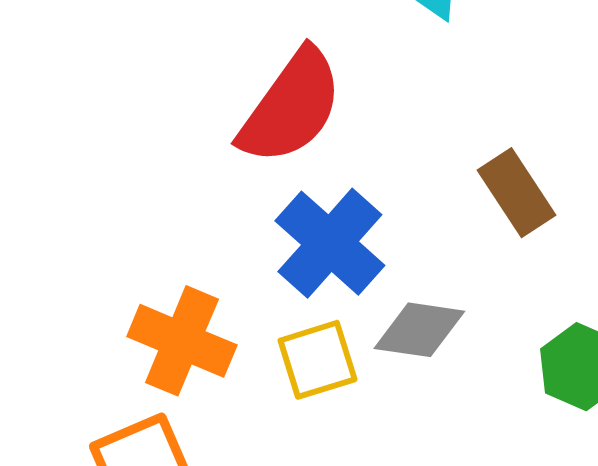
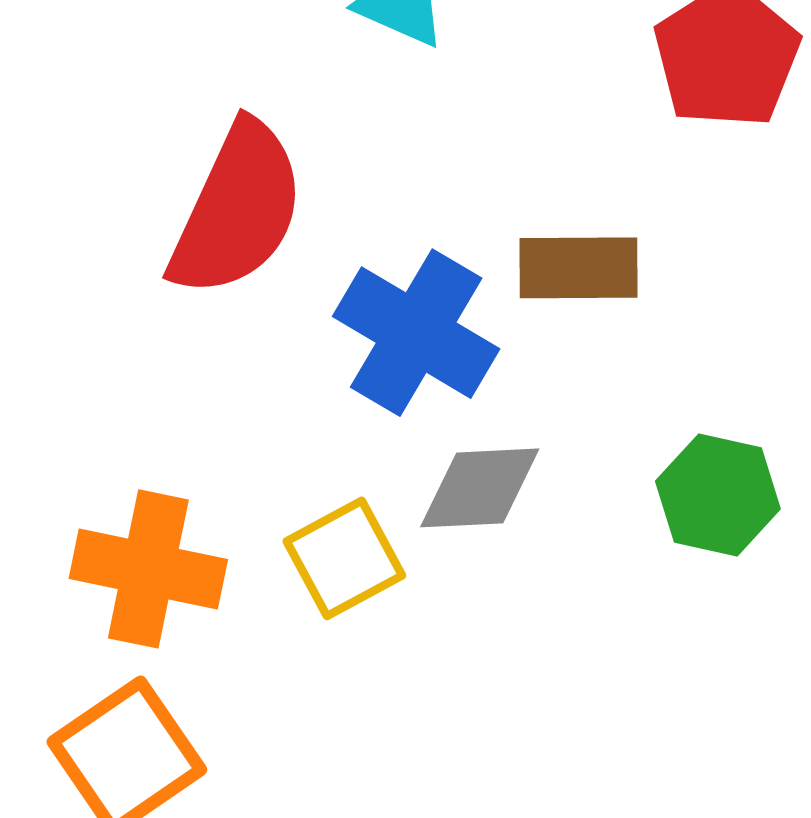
brown rectangle: (517, 193) -> (579, 268), turned -46
blue cross: (330, 243) -> (416, 333), moved

